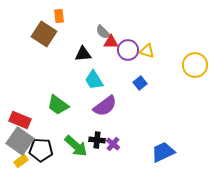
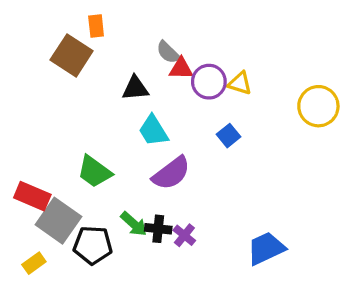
gray square: (20, 141) -> (58, 221), moved
green arrow: (76, 146) -> (134, 224), moved, size x0.7
black pentagon: (41, 150) -> (93, 245), moved

